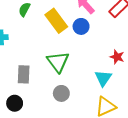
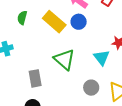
cyan triangle: (103, 78) -> (102, 58), moved
gray circle: (61, 93) -> (91, 88), moved

